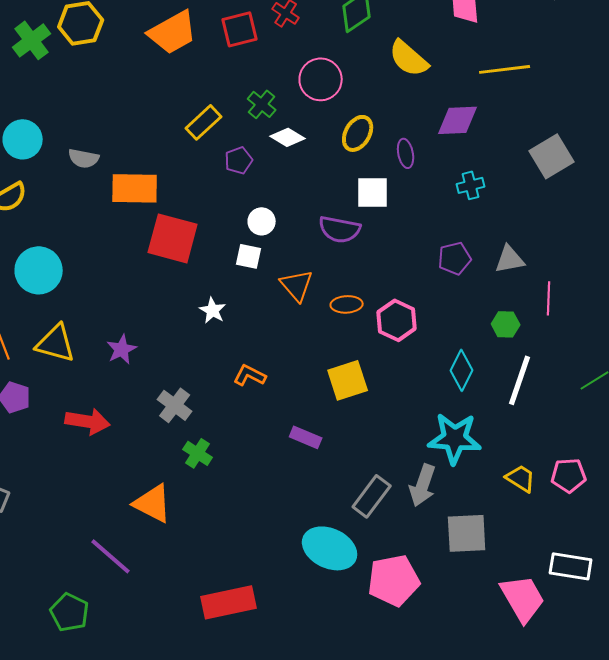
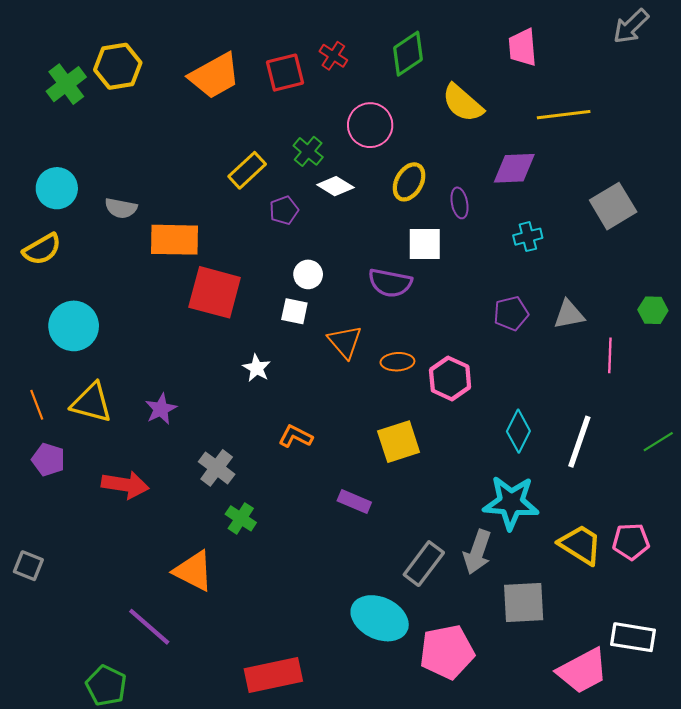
green hexagon: (506, 324) -> (653, 310), moved
yellow trapezoid: (521, 478) -> (580, 545), size x1.4
pink trapezoid: (523, 598) -> (583, 671), turned 92

